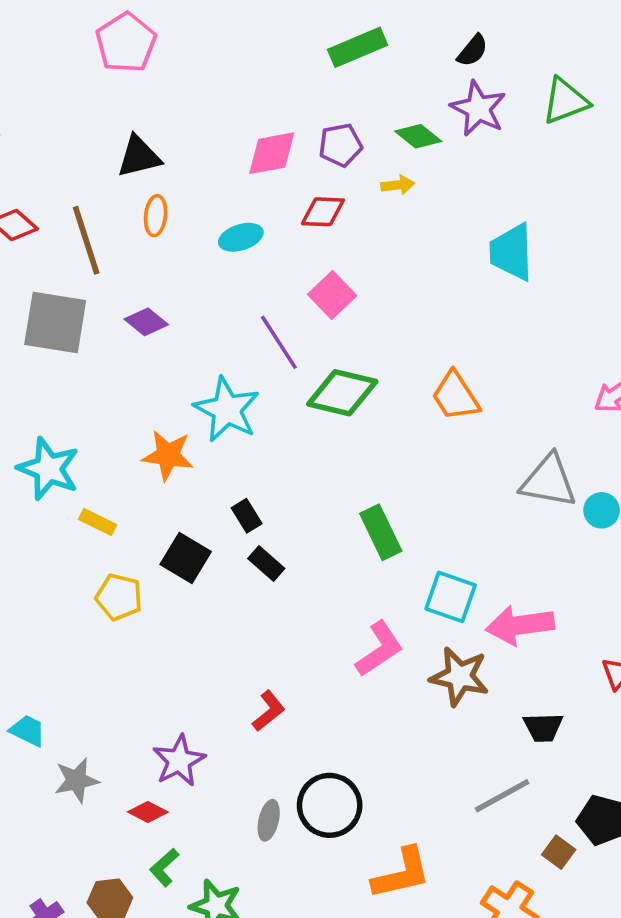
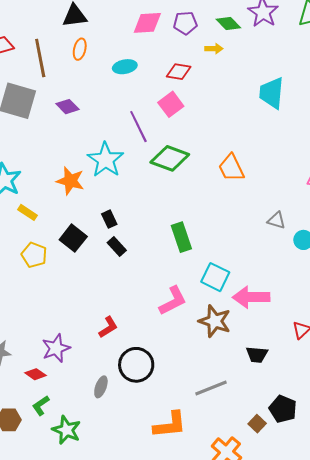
red diamond: (323, 212) -> (179, 72), moved
gray triangle: (549, 481) -> (276, 220), size x0.6
gray line: (502, 796) -> (211, 388), moved
black circle: (330, 805) -> (136, 365), moved

